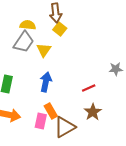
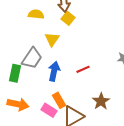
gray trapezoid: (24, 42) -> (32, 58), moved
red line: (89, 88) -> (83, 69), moved
pink rectangle: (41, 121) -> (49, 110), turned -70

